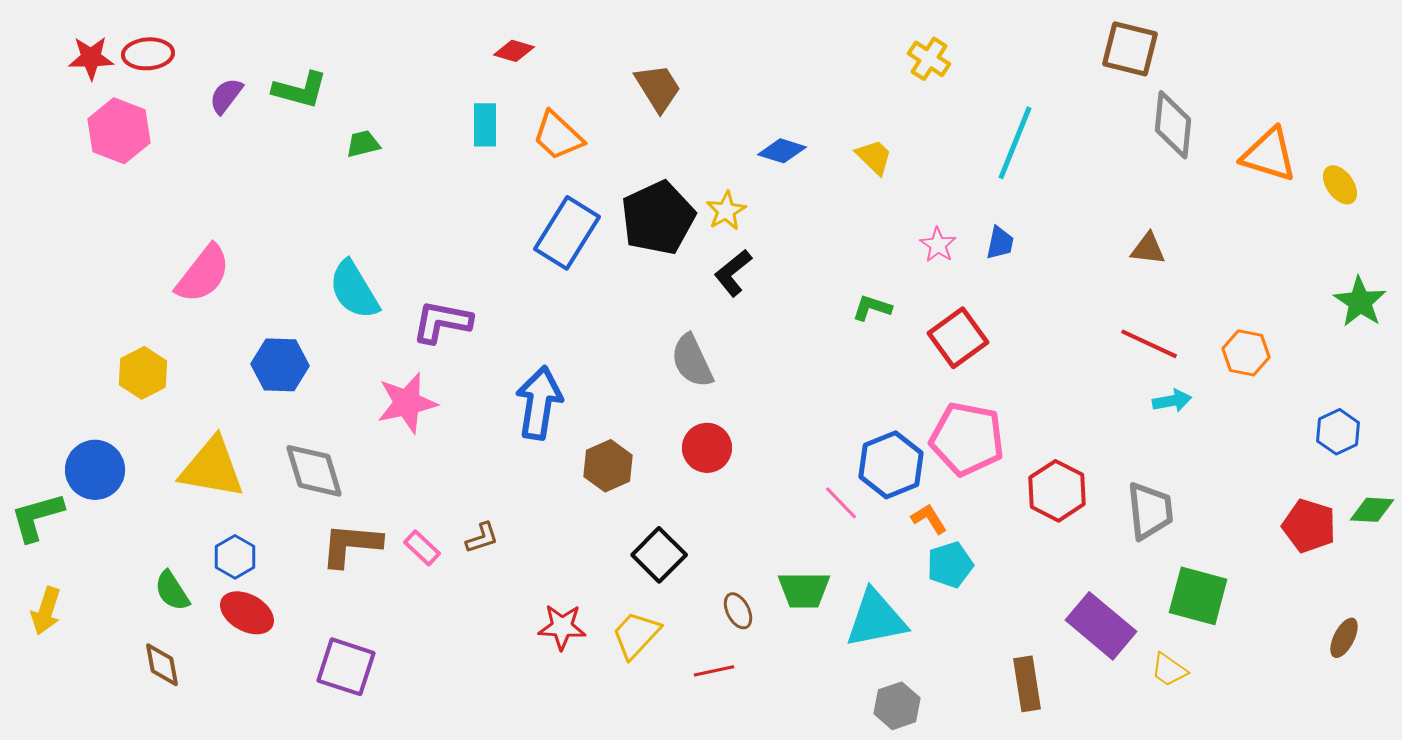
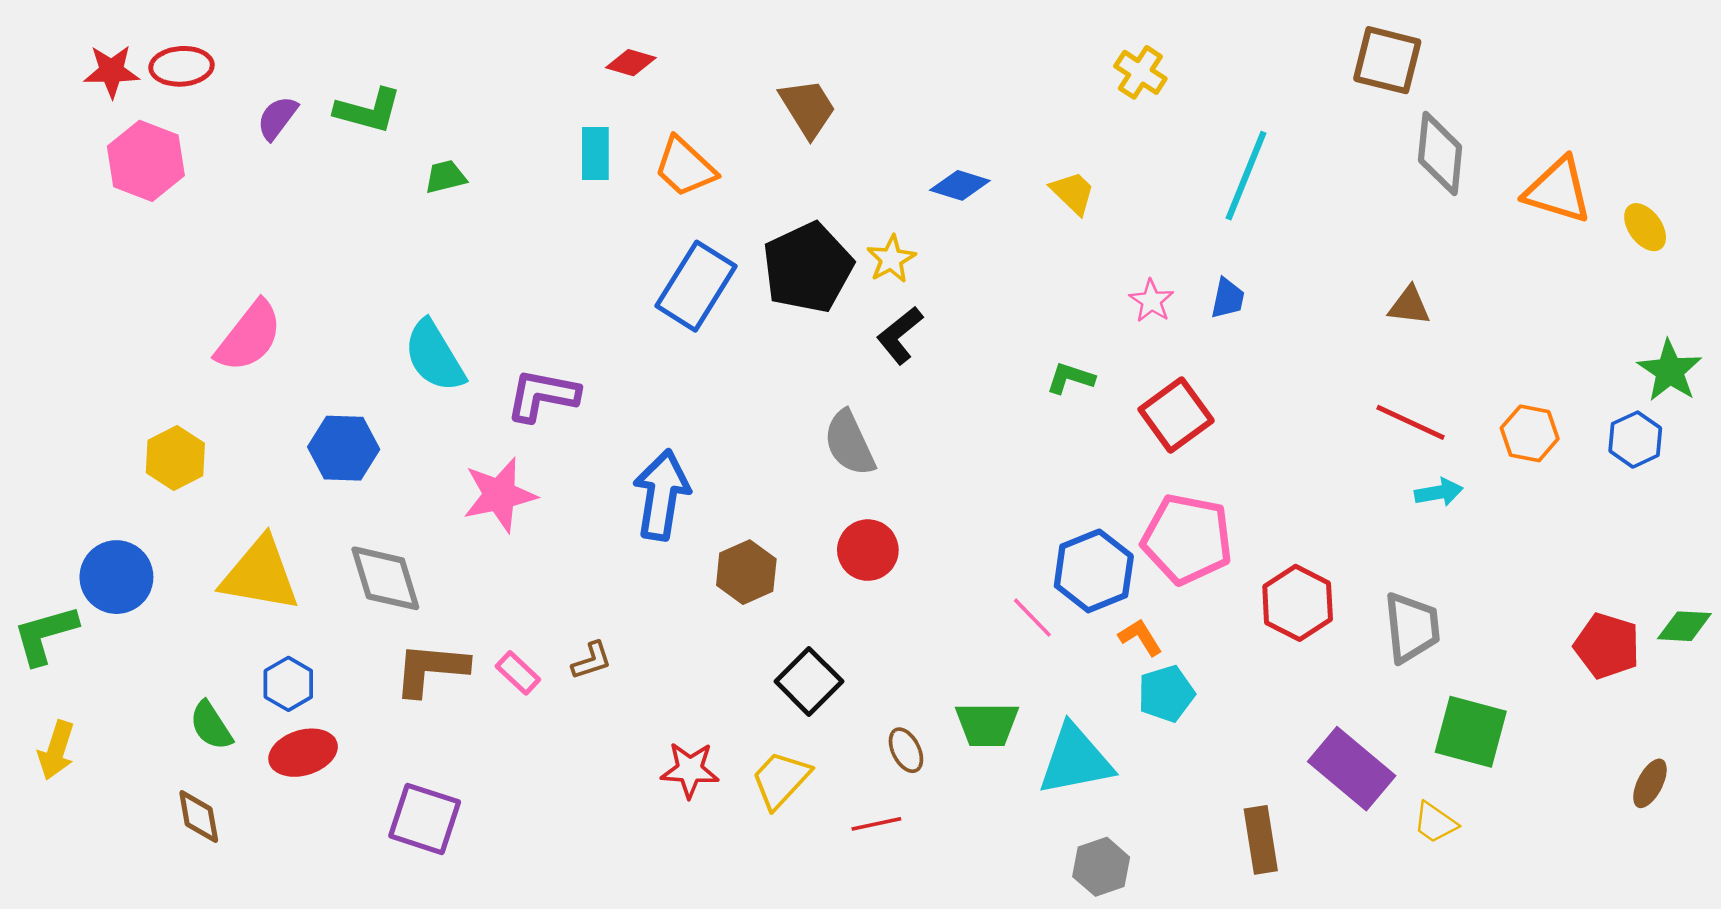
blue hexagon: (1338, 432) -> (1635, 440), moved
red ellipse: (247, 613) -> (303, 753), turned -46

